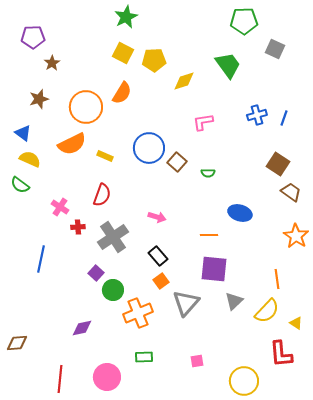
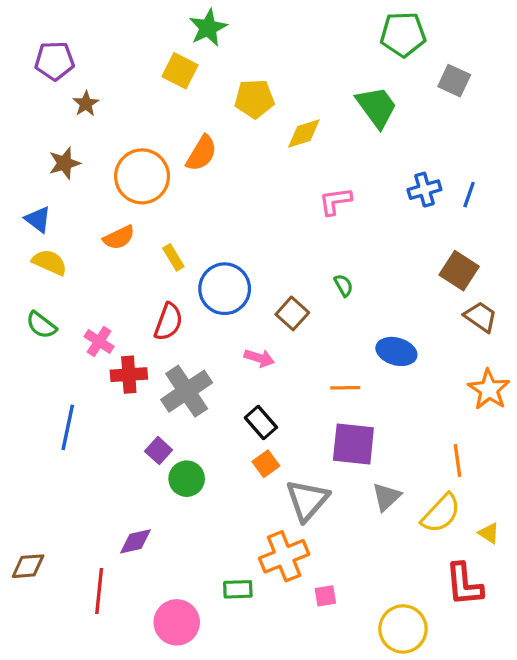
yellow square: (123, 53) -> (180, 71), moved
orange semicircle: (72, 144) -> (119, 238), size x0.7
blue circle: (149, 148) -> (225, 289), moved
yellow rectangle: (105, 156) -> (173, 257), turned 35
brown square: (177, 162) -> (292, 313), moved
green semicircle: (208, 173) -> (344, 285), turned -120
green semicircle: (20, 185) -> (41, 325), moved
red cross: (78, 227) -> (129, 375), size x1.5
orange cross: (138, 313) -> (284, 556), moved
red line: (60, 379) -> (99, 591), moved

